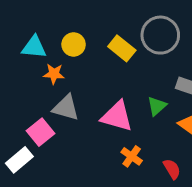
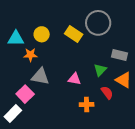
pink triangle: (117, 116) -> (74, 79), size x0.6
orange cross: (132, 156) -> (87, 104), turned -32
red semicircle: (172, 169) -> (107, 93), moved

